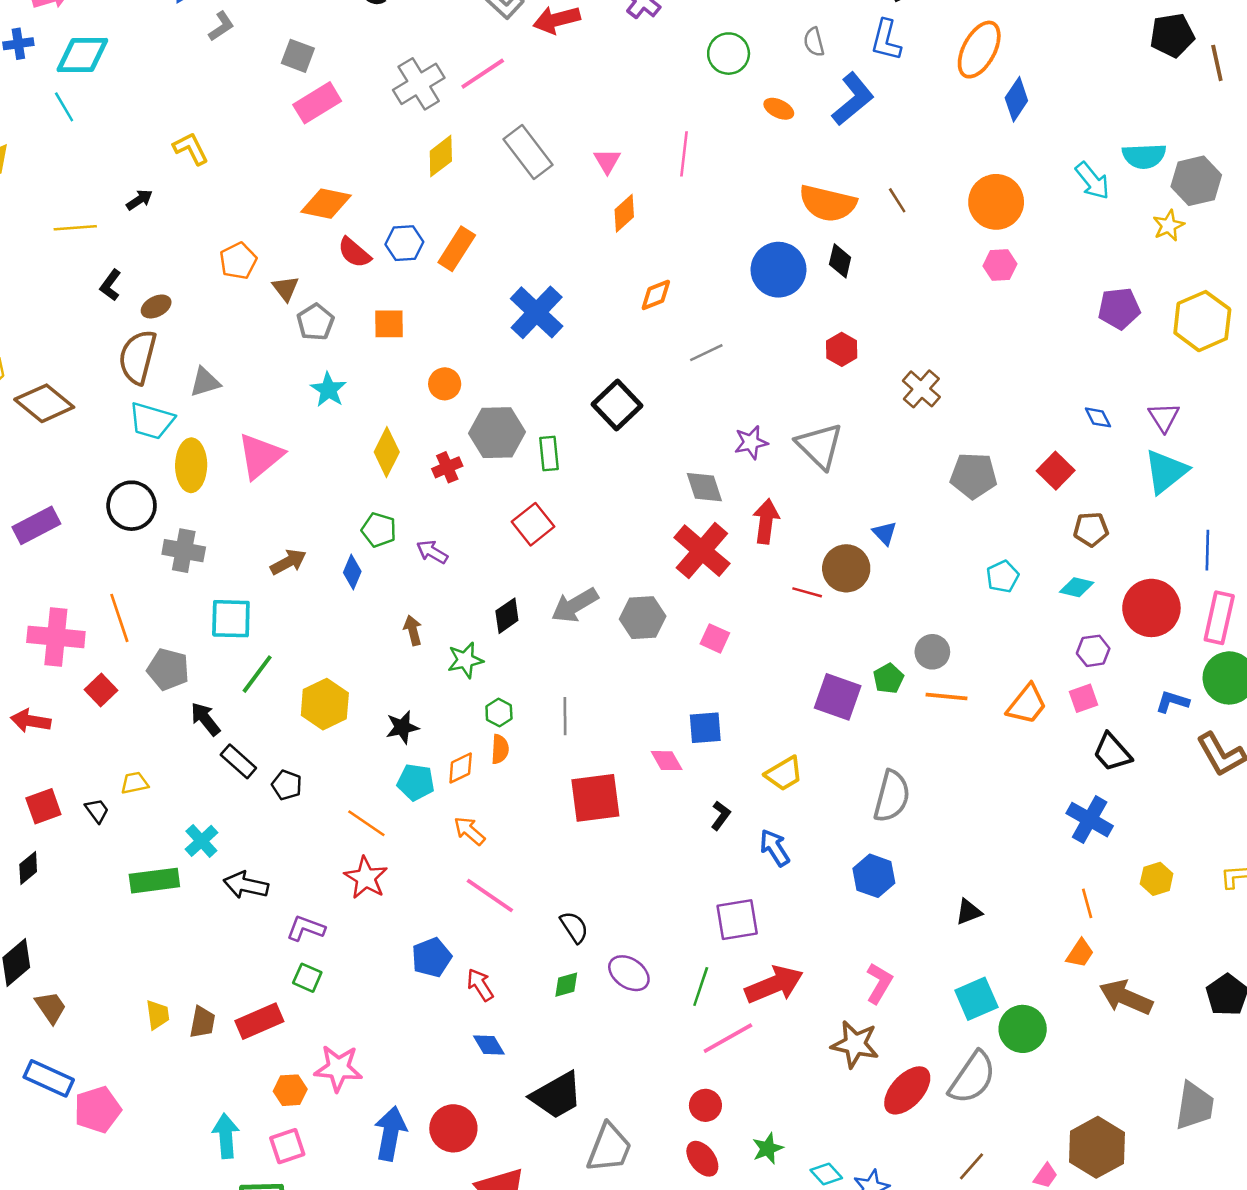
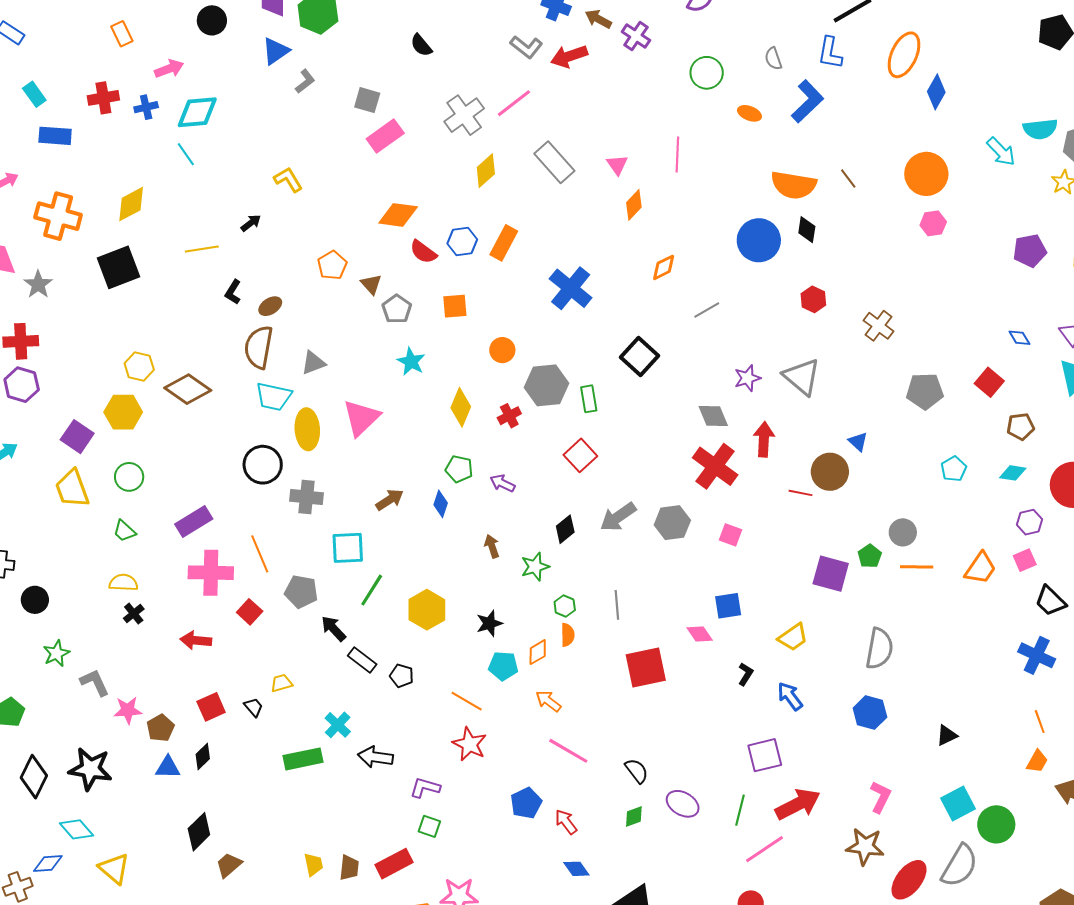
purple rectangle: (36, 525) -> (194, 522), moved
brown trapezoid: (51, 1007) -> (229, 865), turned -92

